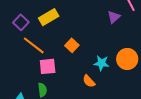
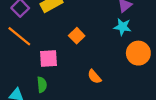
orange line: (34, 45) -> (19, 36), moved
cyan star: (101, 63) -> (122, 27), moved

